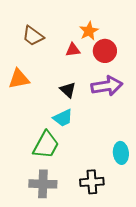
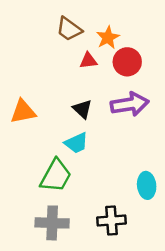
brown trapezoid: (33, 36) -> (69, 29), moved
orange triangle: (19, 79) -> (23, 111), moved

